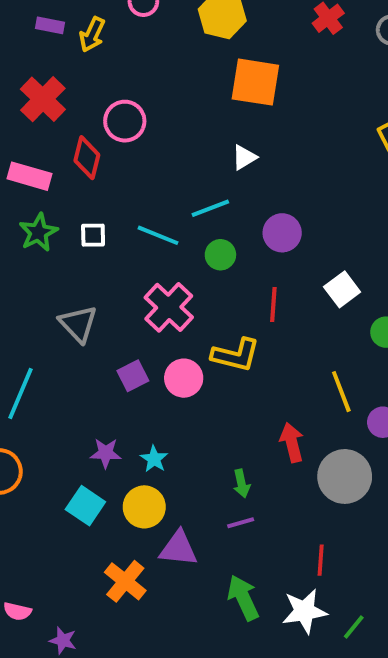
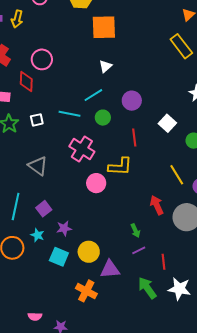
purple square: (133, 376) -> (44, 209), moved
cyan star: (154, 459) -> (37, 235), moved
red line: (321, 560) -> (164, 262), moved
white star: (305, 611) -> (179, 289), turned 30

